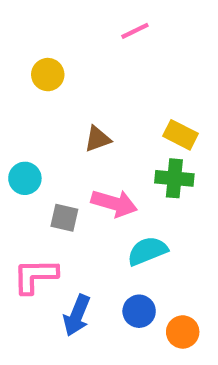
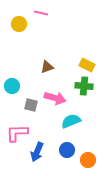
pink line: (135, 31) -> (41, 13), moved, turned 40
yellow circle: (48, 75) -> (19, 24), moved

